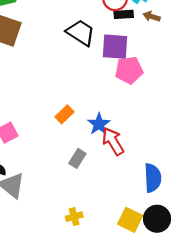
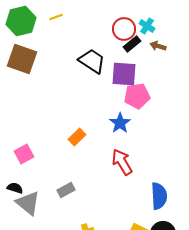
black rectangle: (124, 14) -> (132, 44), turned -36
blue star: (99, 124) -> (120, 123), moved
gray rectangle: (77, 158) -> (66, 190), moved, turned 30

